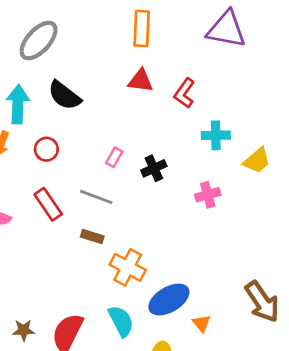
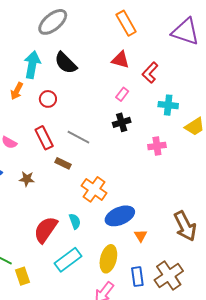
orange rectangle: (142, 28) -> (126, 23), turned -40
pink rectangle: (114, 157) -> (122, 94), moved
brown rectangle: (92, 236) -> (63, 163), moved
cyan semicircle: (121, 321) -> (75, 221), moved, size x0.7
brown star: (24, 330) -> (27, 179), moved

